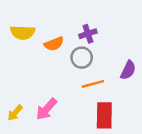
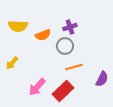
purple semicircle: (128, 70) -> (102, 79), moved
yellow arrow: (15, 113) -> (12, 63), moved
red rectangle: (104, 115) -> (63, 91), moved, turned 45

